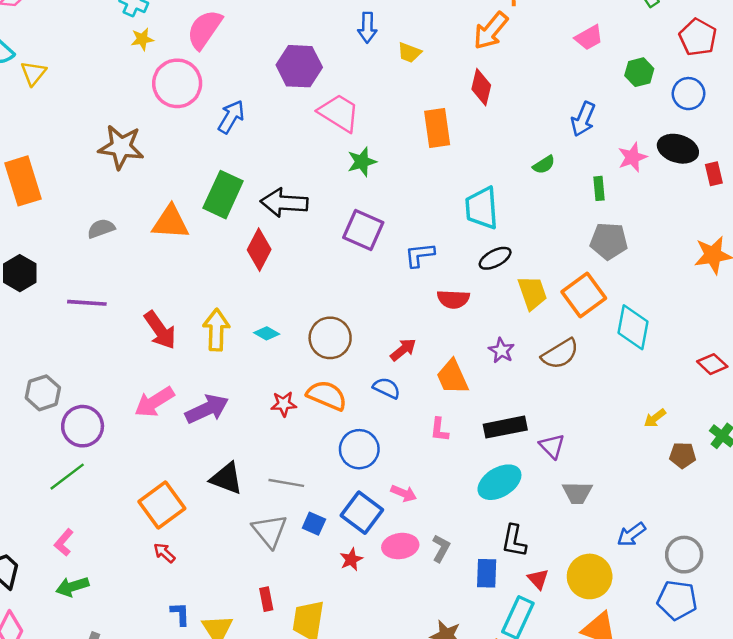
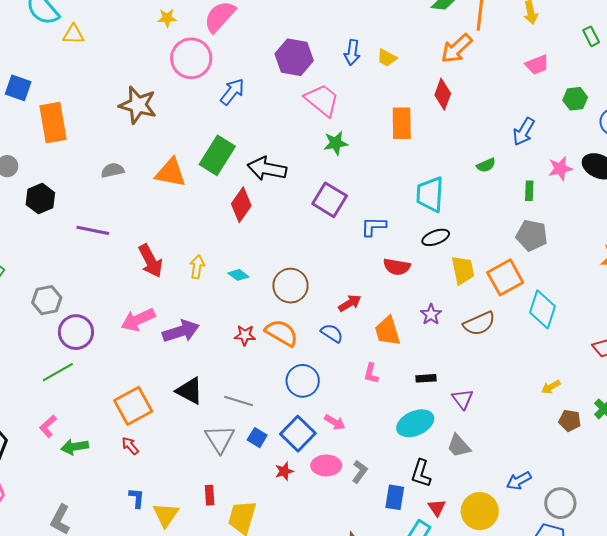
blue arrow: (367, 28) -> (352, 52), moved
yellow triangle: (33, 73) -> (73, 34), turned 45
yellow arrow: (216, 330) -> (197, 267), size x0.7
black rectangle: (505, 427) -> (426, 378), size x0.6
gray trapezoid: (577, 493) -> (459, 446), moved, turned 40
green arrow: (72, 587) -> (75, 447), moved

